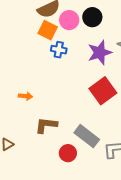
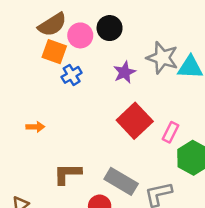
blue cross: (59, 50) -> (72, 75), turned -35
purple star: (100, 53) -> (125, 72), size x0.7
orange arrow: (26, 96) -> (35, 127), moved

